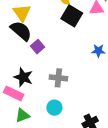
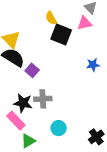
gray cross: (58, 78) -> (43, 99), moved
pink rectangle: (14, 93) -> (16, 121), turned 30

